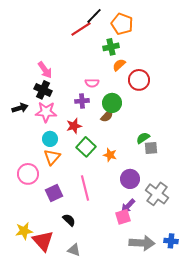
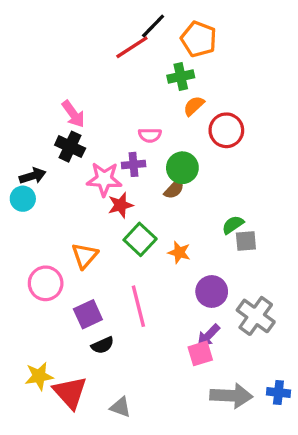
pink star: (46, 112) -> (104, 179), moved
cyan circle: (50, 139) -> (23, 199), moved
black semicircle: (69, 220) -> (103, 345), moved, turned 112

